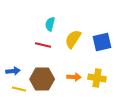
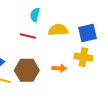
yellow semicircle: (73, 39) -> (58, 30), turned 54
yellow cross: (97, 78) -> (83, 57), moved

